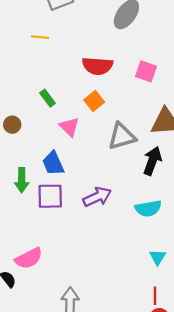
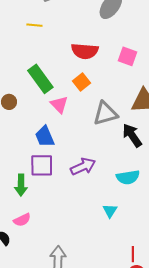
green rectangle: (47, 98) -> (40, 79), size x1.8
black arrow: (152, 161) -> (132, 135), turned -55
green arrow: (22, 180) -> (21, 185), moved
cyan triangle: (158, 257) -> (110, 211), moved
pink semicircle: (29, 258) -> (22, 220), size x0.7

